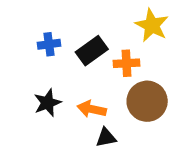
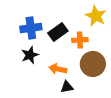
blue cross: (49, 44) -> (31, 28), size x1.5
black star: (47, 103) -> (30, 55), moved

